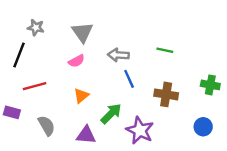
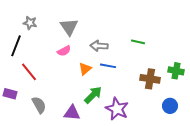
blue line: (129, 79) -> (108, 66), turned -56
red line: (35, 86) -> (29, 72), turned 66
brown cross: (166, 94) -> (150, 79), moved
orange triangle: (81, 96) -> (85, 69), moved

